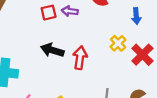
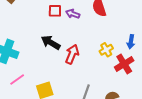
blue arrow: (136, 16) -> (131, 42), moved

